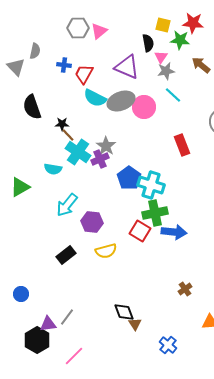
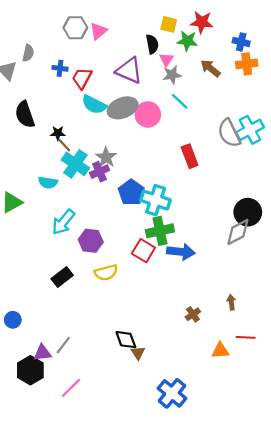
blue cross: (168, 345) -> (172, 393), moved, size x1.5

